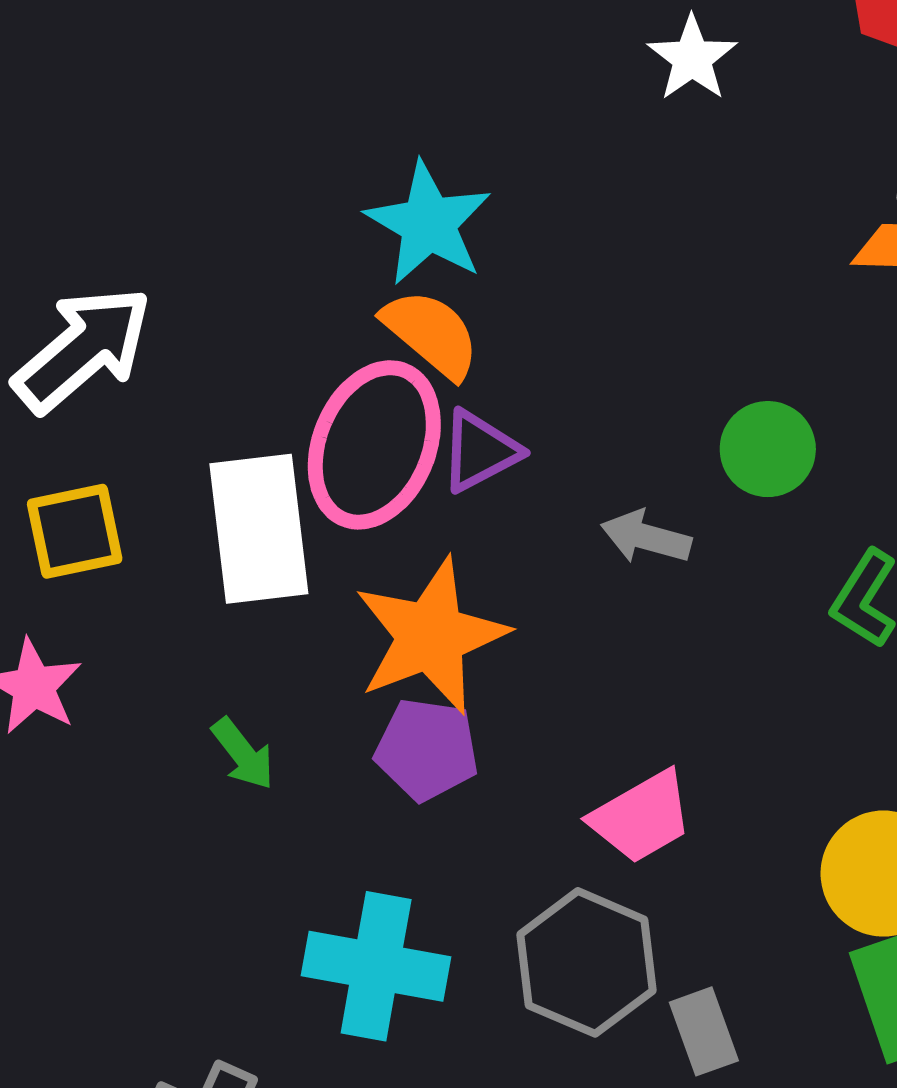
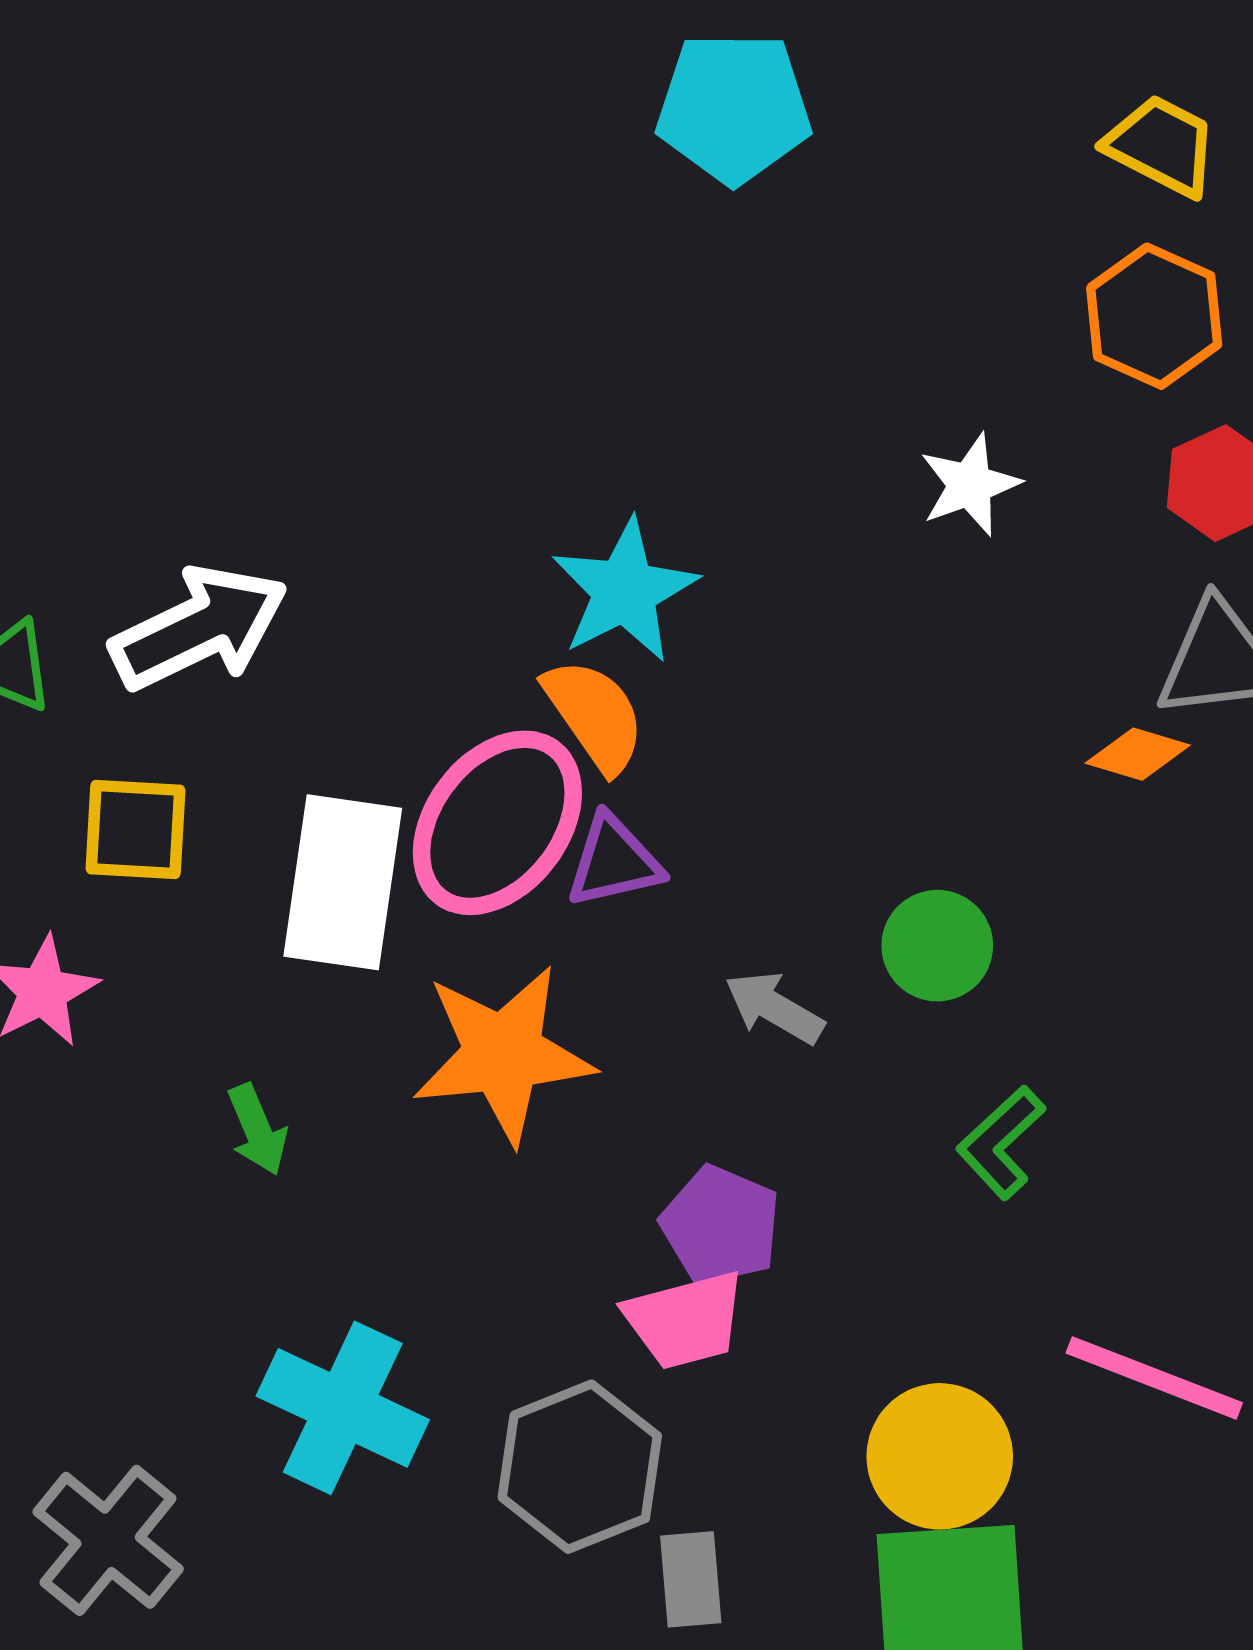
purple pentagon: (427, 749) -> (721, 1225), moved

